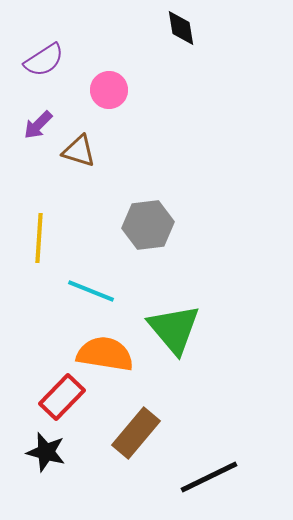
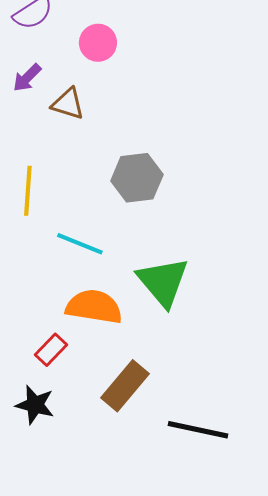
red rectangle: (62, 397) -> (51, 350), size x0.7
black line: (209, 477) -> (198, 430), turned 38

